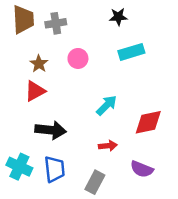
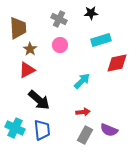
brown trapezoid: (23, 19) -> (18, 28), moved
gray cross: (56, 23) -> (59, 19), moved, turned 35
red diamond: (148, 122) -> (117, 63), moved
black arrow: (51, 130) -> (39, 100), turned 35
gray rectangle: (95, 182) -> (85, 135), moved

